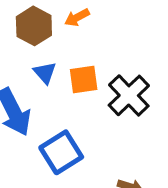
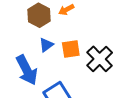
blue triangle: (45, 73) -> (46, 45), turned 35

